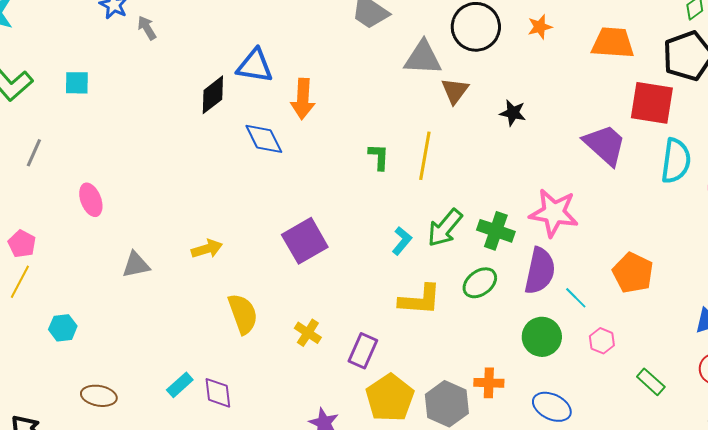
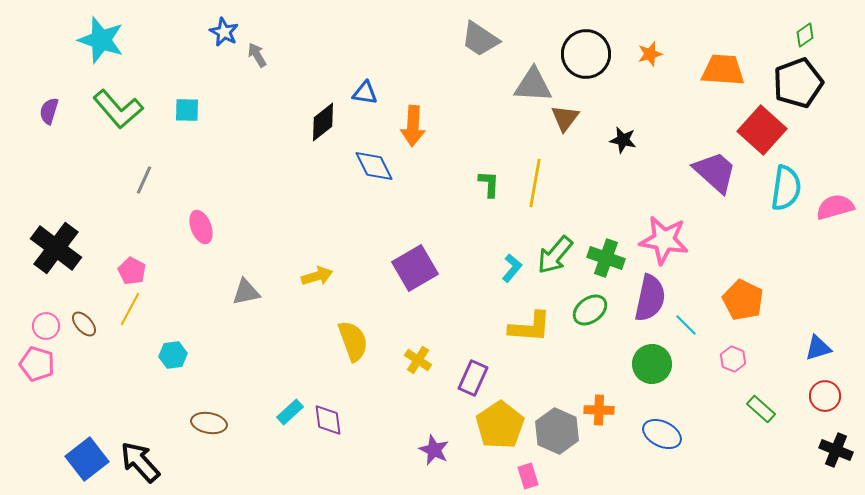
blue triangle: (255, 66) -> (365, 93), size x0.7
red square: (652, 103) -> (762, 130), turned 33
pink hexagon: (602, 341) -> (733, 359), moved

